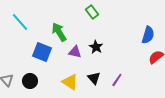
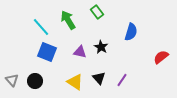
cyan line: (20, 22) -> (41, 27), moved
green arrow: (59, 32) -> (68, 20), moved
blue semicircle: (148, 35) -> (131, 32), moved

